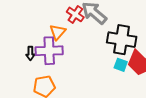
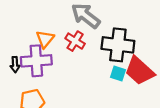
red cross: (75, 14) -> (75, 41), moved

